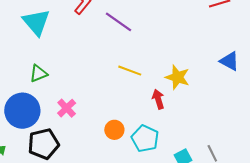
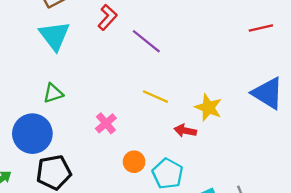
blue triangle: (229, 61) -> (268, 93), size x1.5
red arrow: (158, 99) -> (185, 131), turned -66
pink cross: (67, 108) -> (106, 123), moved

